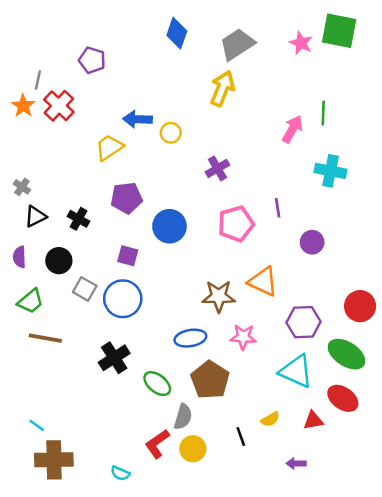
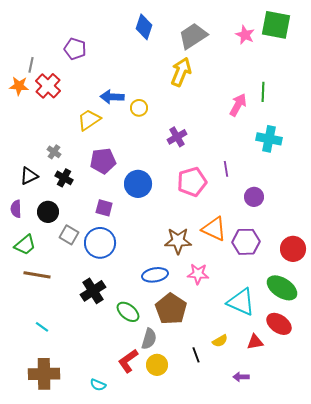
orange star: (23, 106) -> (19, 86), turned -30
gray cross: (22, 187) -> (54, 152), moved
purple hexagon: (303, 322) -> (246, 242), moved
cyan line: (37, 425) -> (42, 327), moved

